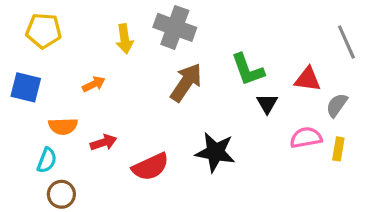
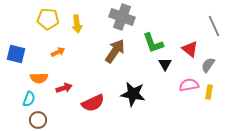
gray cross: (175, 27) -> (122, 17), moved
yellow pentagon: (44, 31) -> (48, 19), moved
red triangle: (308, 79) -> (190, 49), turned 30

